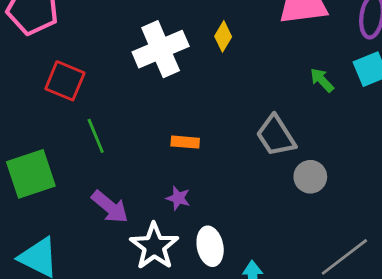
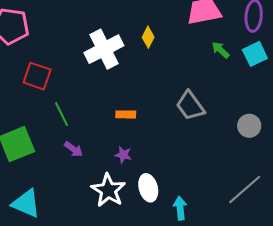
green arrow: (322, 80) -> (220, 50), moved
gray circle: (310, 177) -> (249, 126), moved
purple arrow: (110, 207) -> (74, 149), moved, size x0.7

